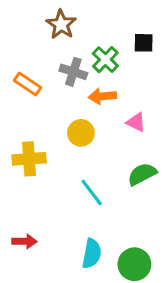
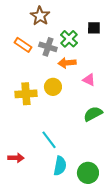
orange rectangle: (27, 84) -> (23, 45), moved
yellow cross: (29, 159) -> (26, 94), moved
cyan line: (92, 192) -> (49, 140), moved

